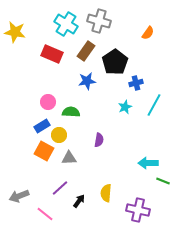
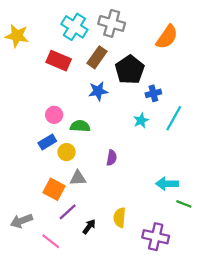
orange semicircle: (148, 33) -> (167, 37), size x1.6
orange square: (44, 151) -> (54, 189), moved

